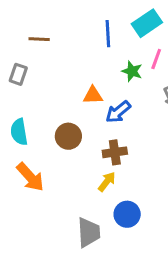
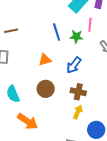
blue line: (108, 34) -> (57, 32), moved
orange triangle: (93, 95) -> (45, 60), moved
brown cross: (115, 152) -> (78, 92), turned 35

